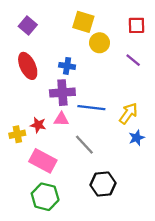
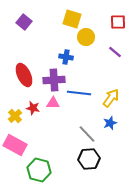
red ellipse: (28, 66) -> (24, 75), moved
blue cross: (67, 66) -> (66, 57), moved
yellow cross: (17, 134) -> (15, 116), turned -32
blue star: (137, 138) -> (110, 123), moved
gray line: (84, 145) -> (87, 134), moved
pink rectangle: (43, 161) -> (15, 145), moved

